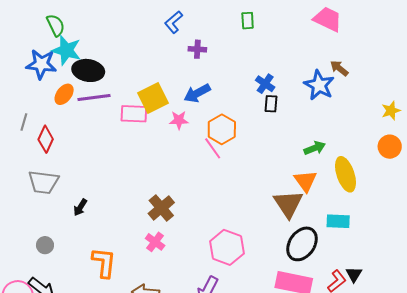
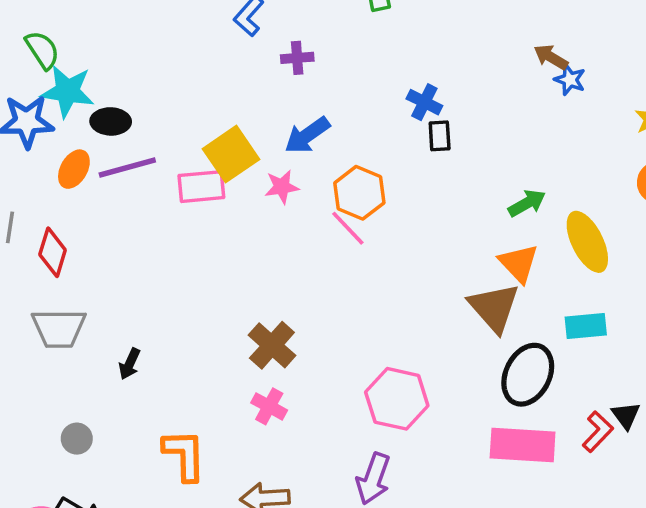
black ellipse: (88, 70) -> (111, 121), size x0.7
blue star: (319, 85) -> (570, 80), moved, size x0.6

